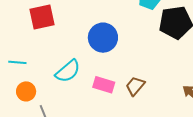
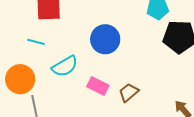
cyan line: (17, 62) -> (36, 42), moved
orange circle: (26, 91) -> (20, 79), size x1.5

